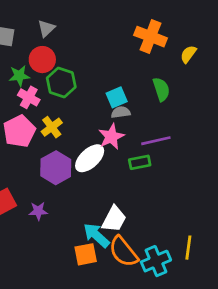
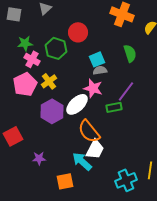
red circle: (42, 60) -> (78, 32), moved
pink star: (111, 137) -> (93, 88), turned -30
purple line: (156, 141) -> (126, 91), turned -40
purple star: (38, 211) -> (39, 158), moved
orange semicircle: (123, 252) -> (89, 131), moved
orange square: (86, 254) -> (65, 181), moved

